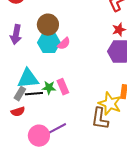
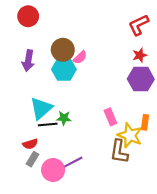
pink semicircle: (64, 44) -> (80, 57), moved
cyan triangle: (28, 79) -> (41, 108), turned -35
pink rectangle: (63, 87) -> (110, 117), moved
gray rectangle: (20, 94) -> (32, 159), moved

